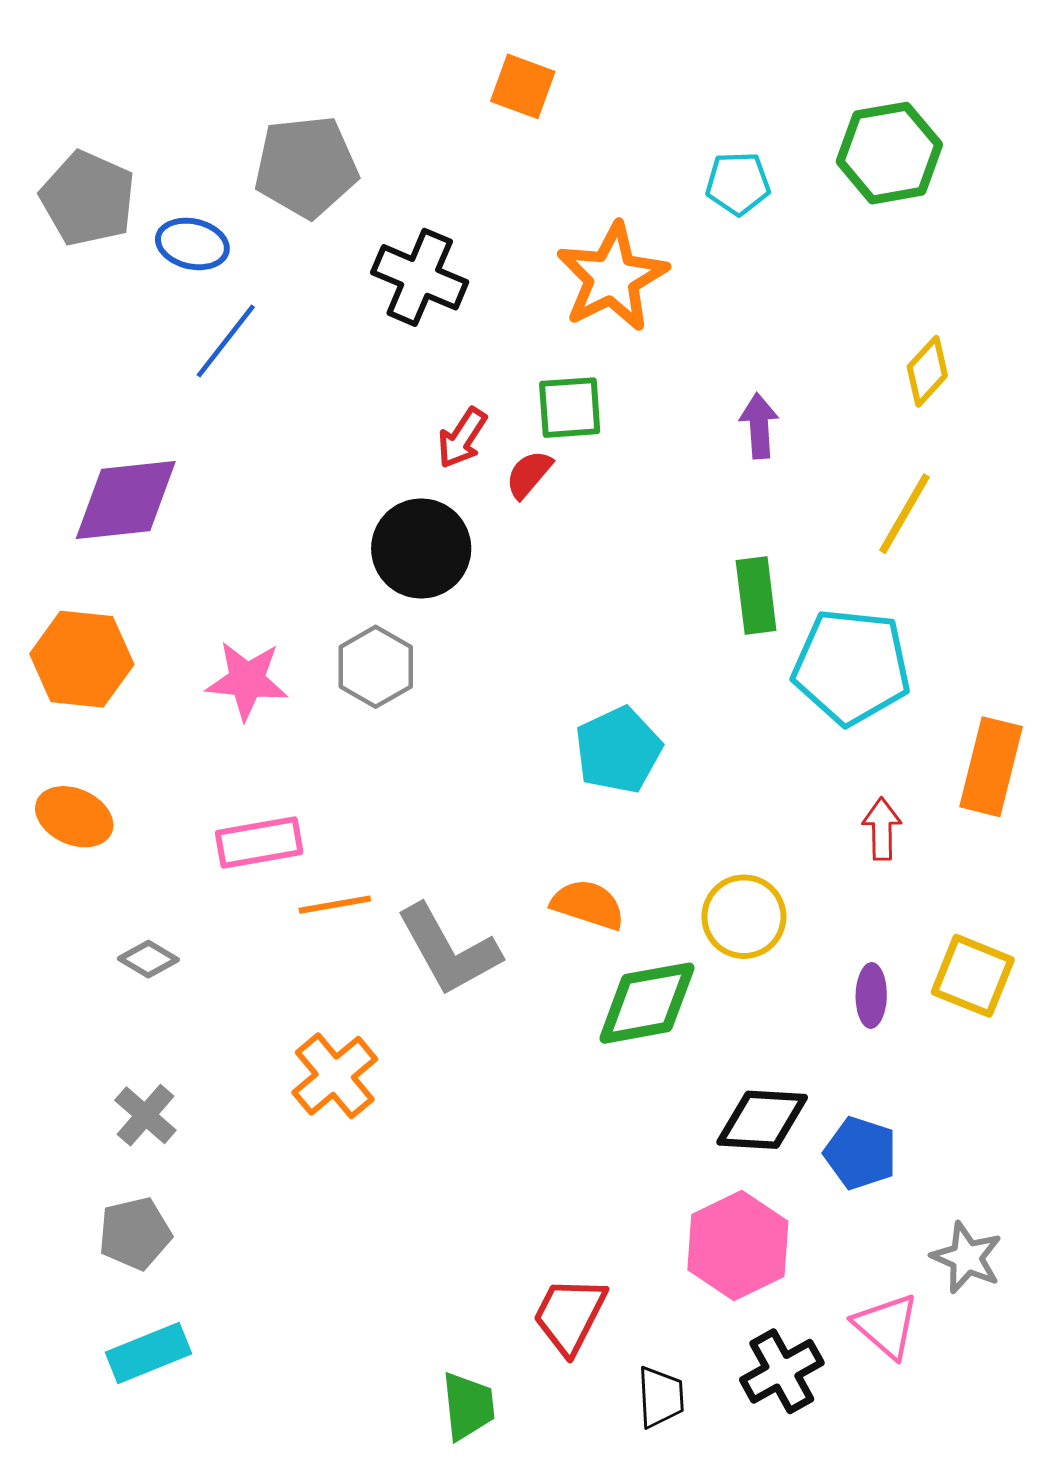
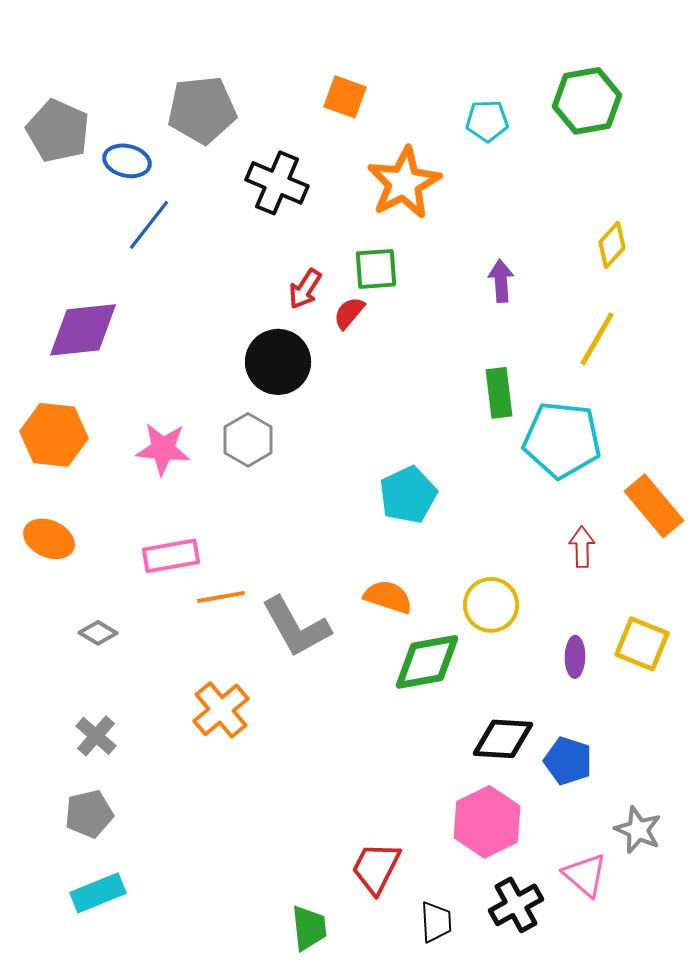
orange square: (523, 86) -> (345, 97), moved
orange rectangle: (991, 767) -> (654, 506), turned -54

